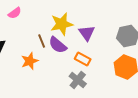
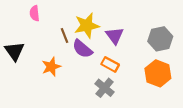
pink semicircle: (15, 13) -> (34, 13), turned 120
brown line: (42, 41) -> (65, 36), moved

